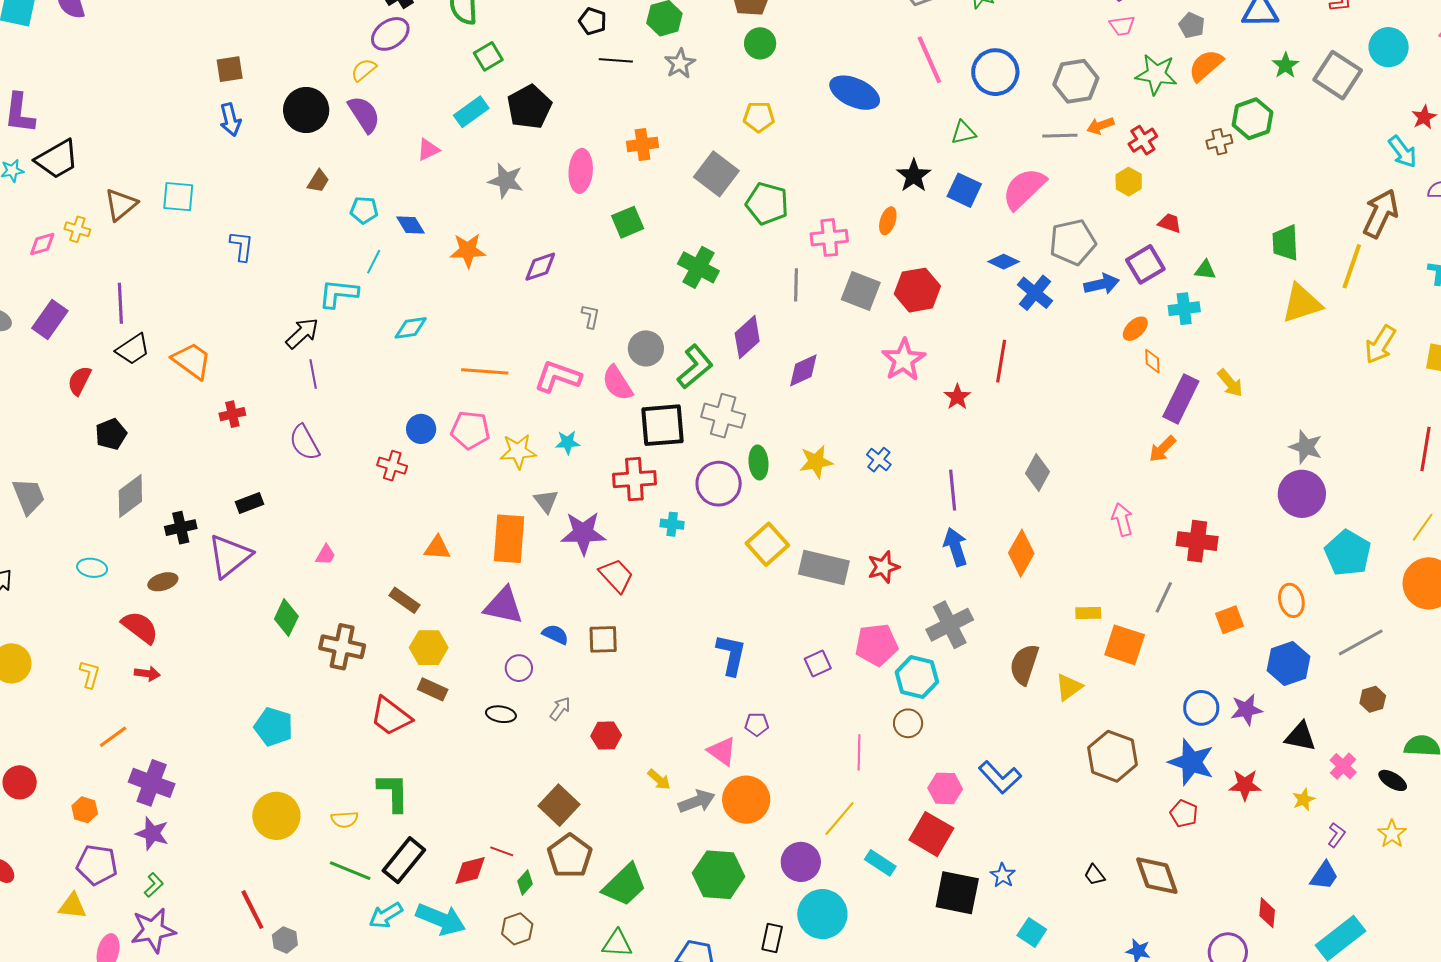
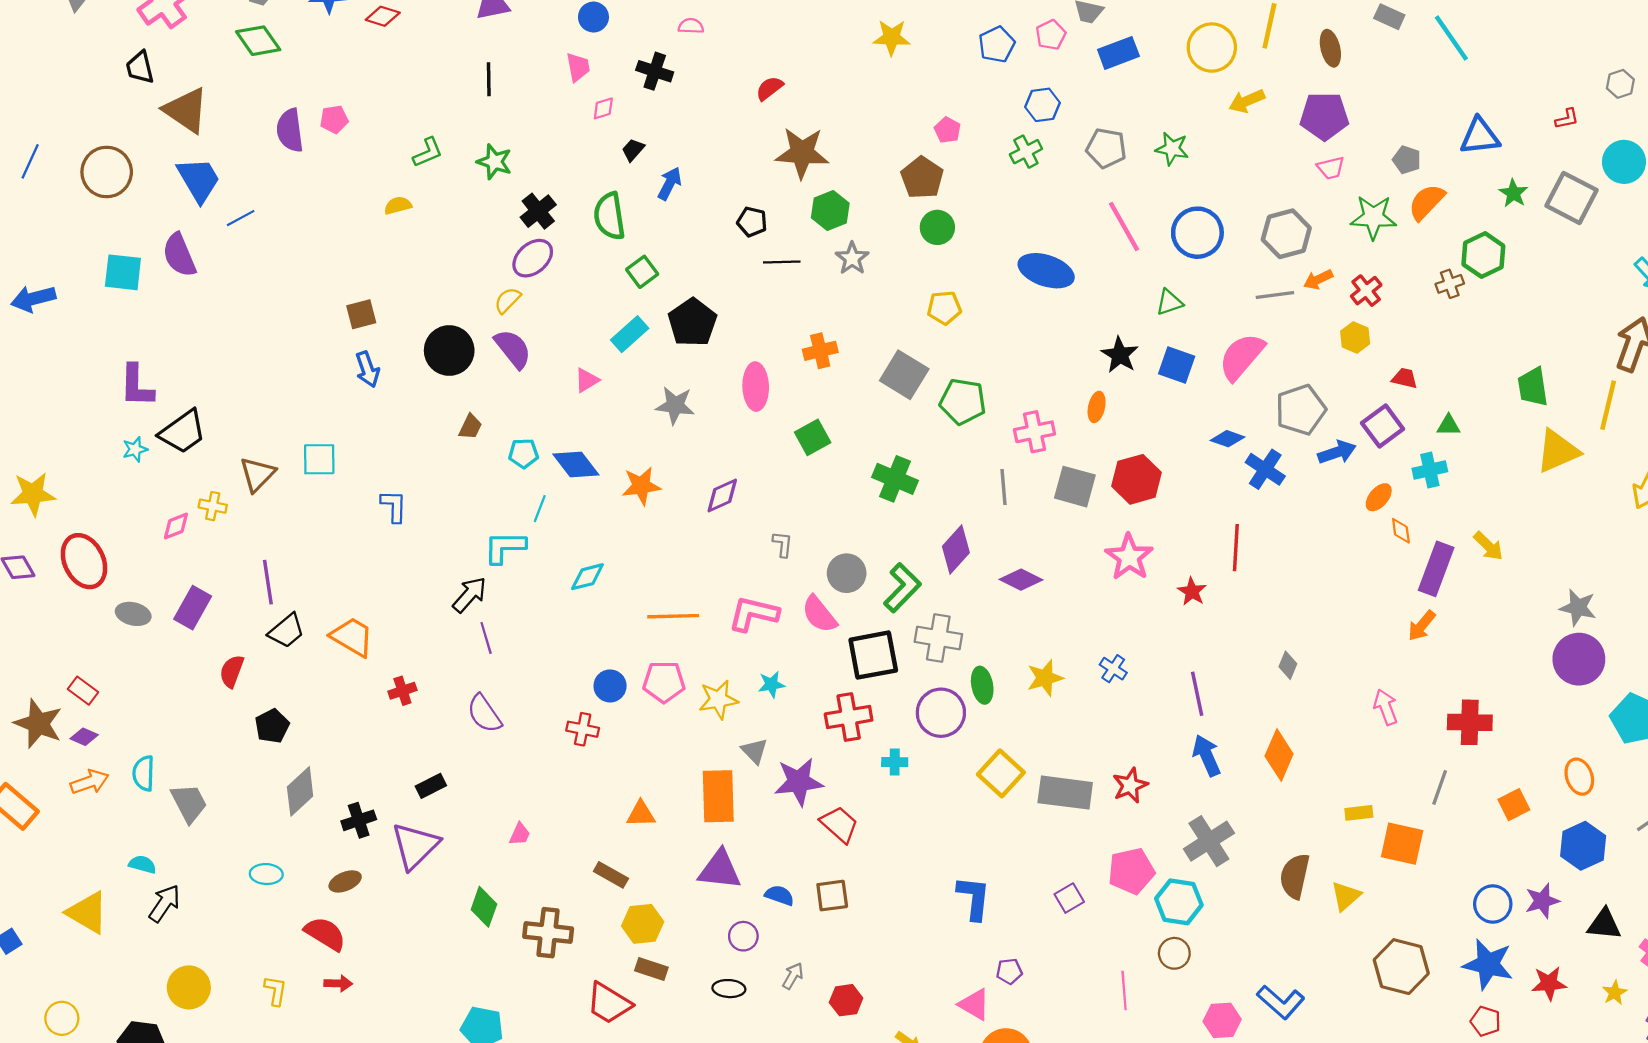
blue diamond: (411, 225) -> (576, 464), size x1.4
purple diamond: (803, 370) -> (1021, 580), turned 57
gray diamond: (1037, 473) -> (1288, 665), size x0.7

